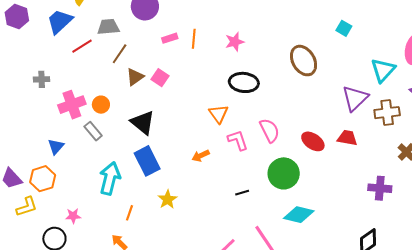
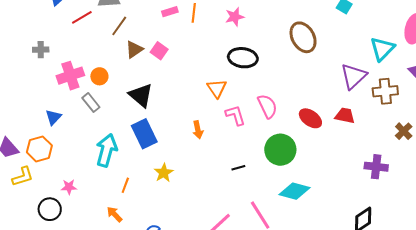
orange arrow: (201, 156) -> (198, 130), turned -78

